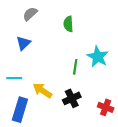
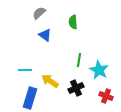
blue triangle: (23, 43) -> (45, 35), moved, turned -40
cyan star: (98, 57) -> (99, 70), moved

